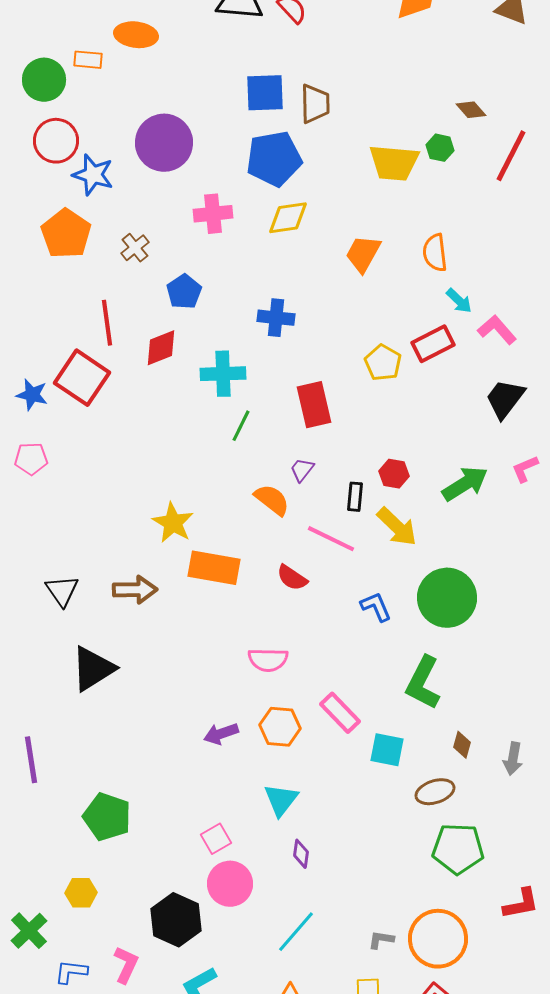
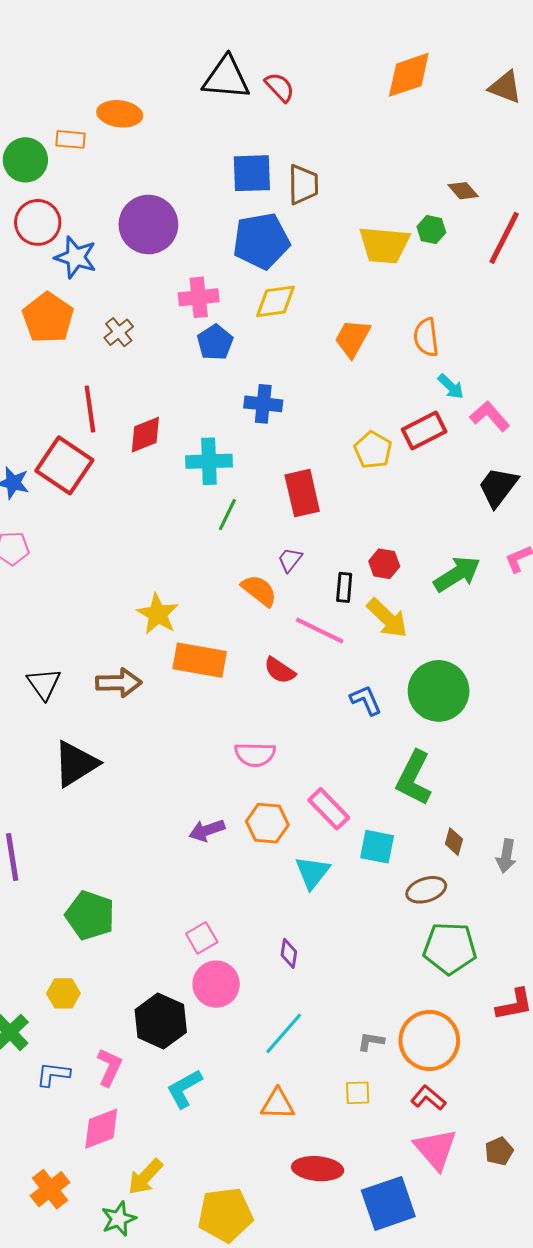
blue pentagon: (184, 292) -> (215, 342), moved
cyan triangle: (281, 800) -> (312, 872), moved

